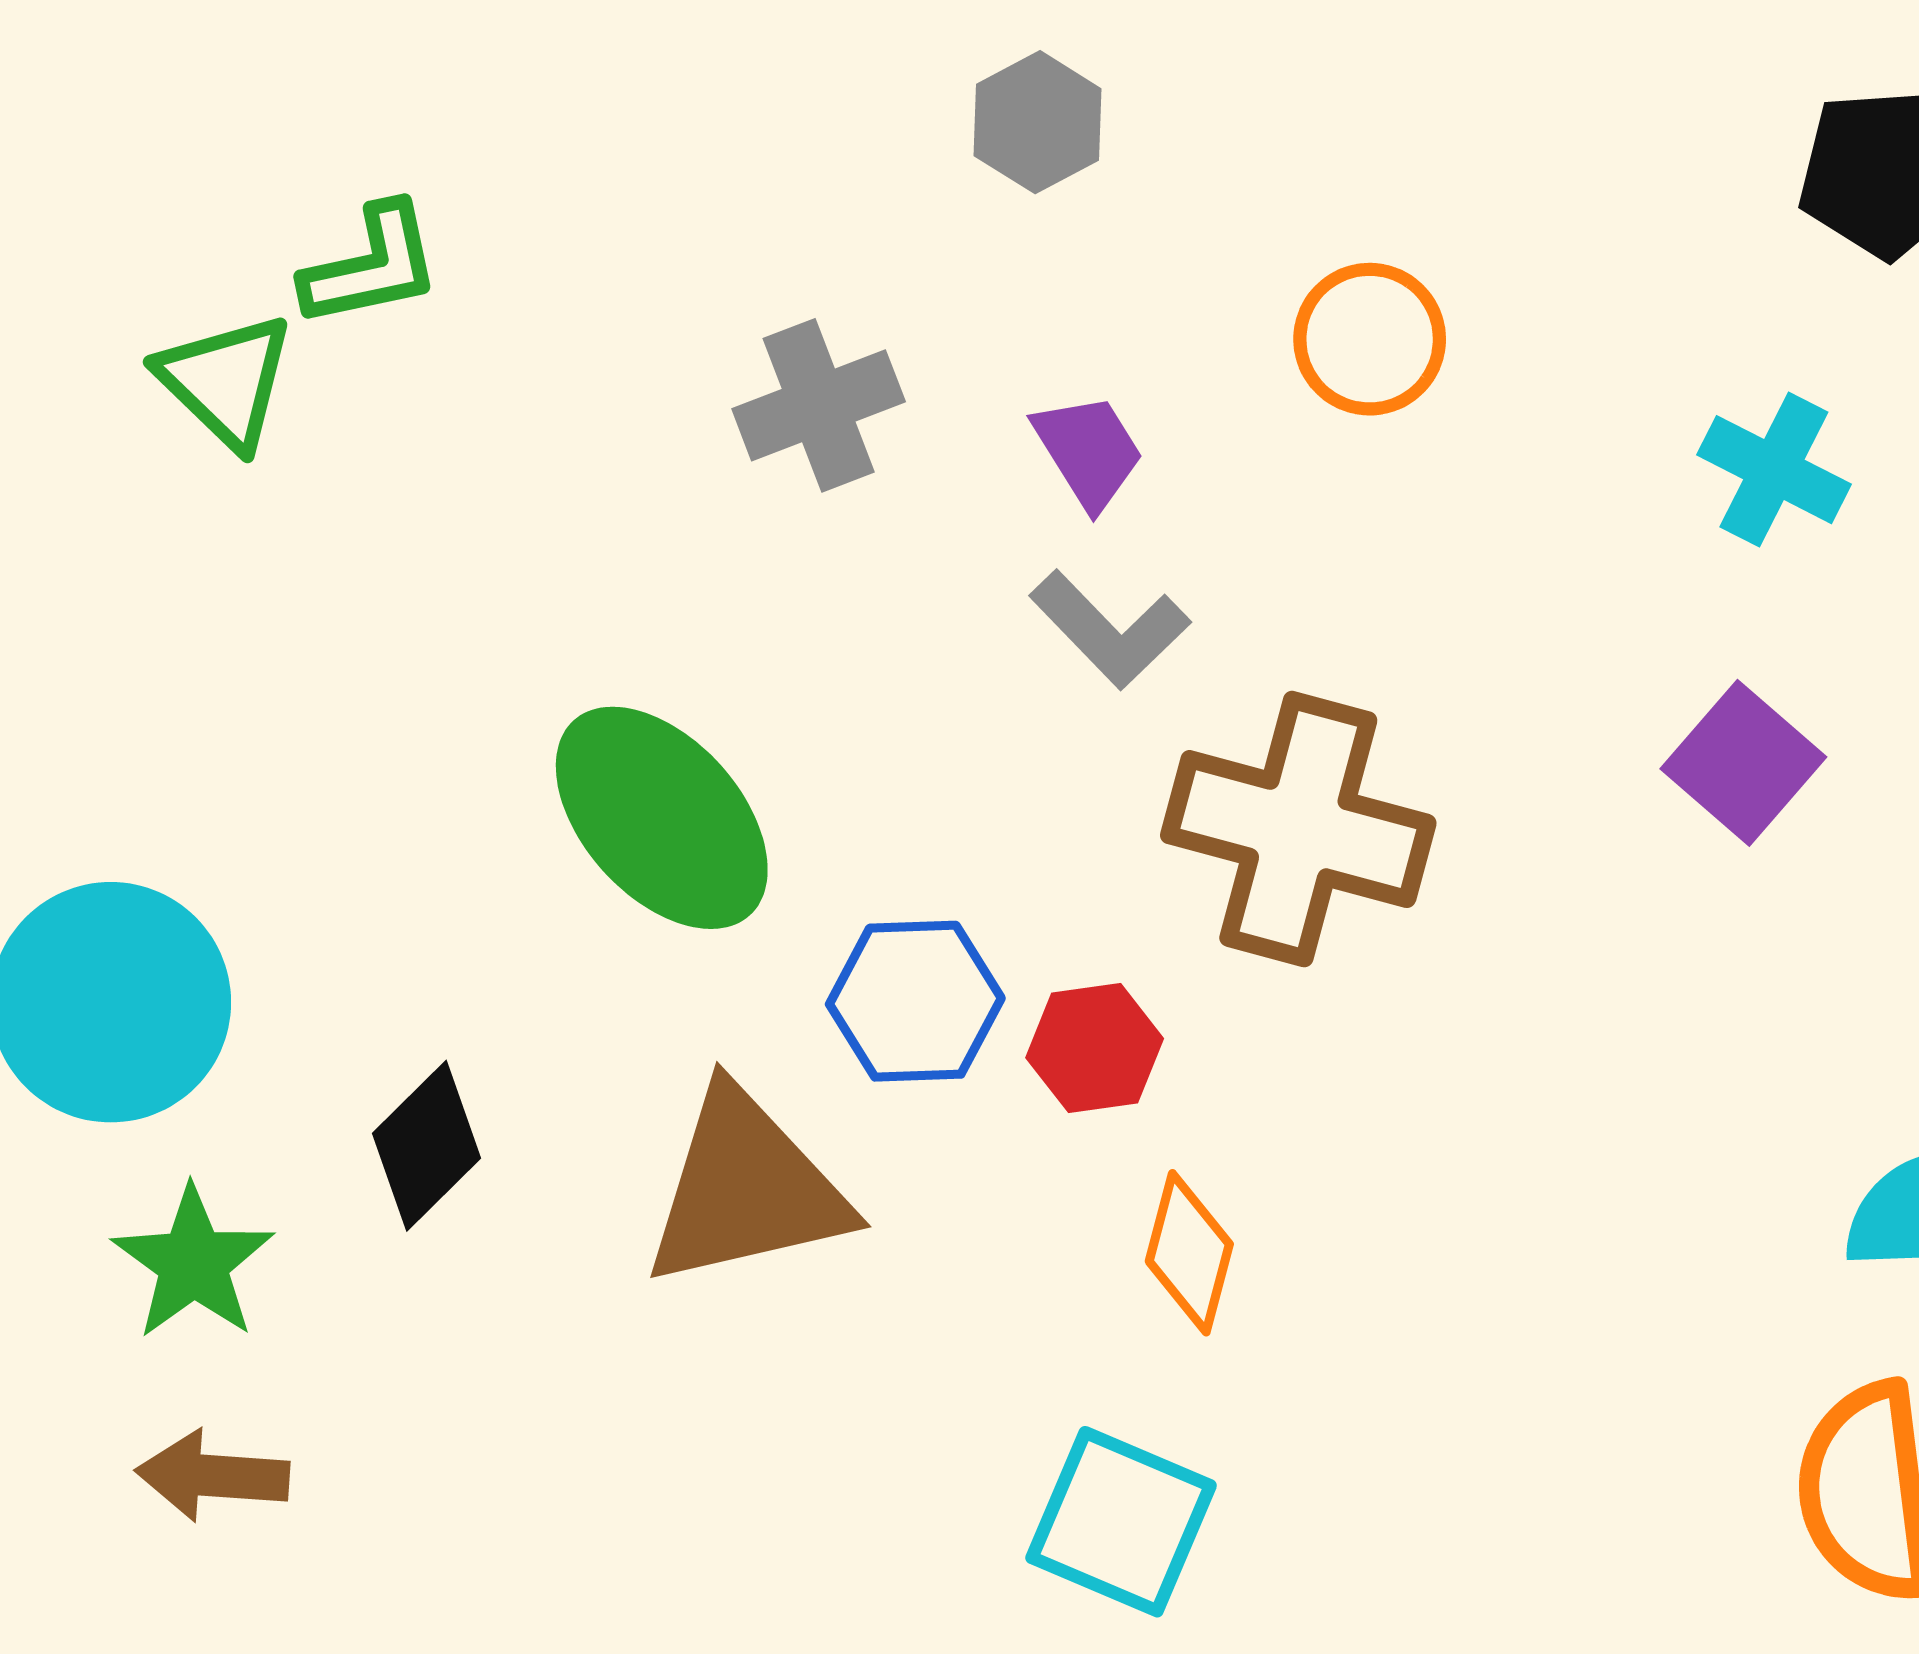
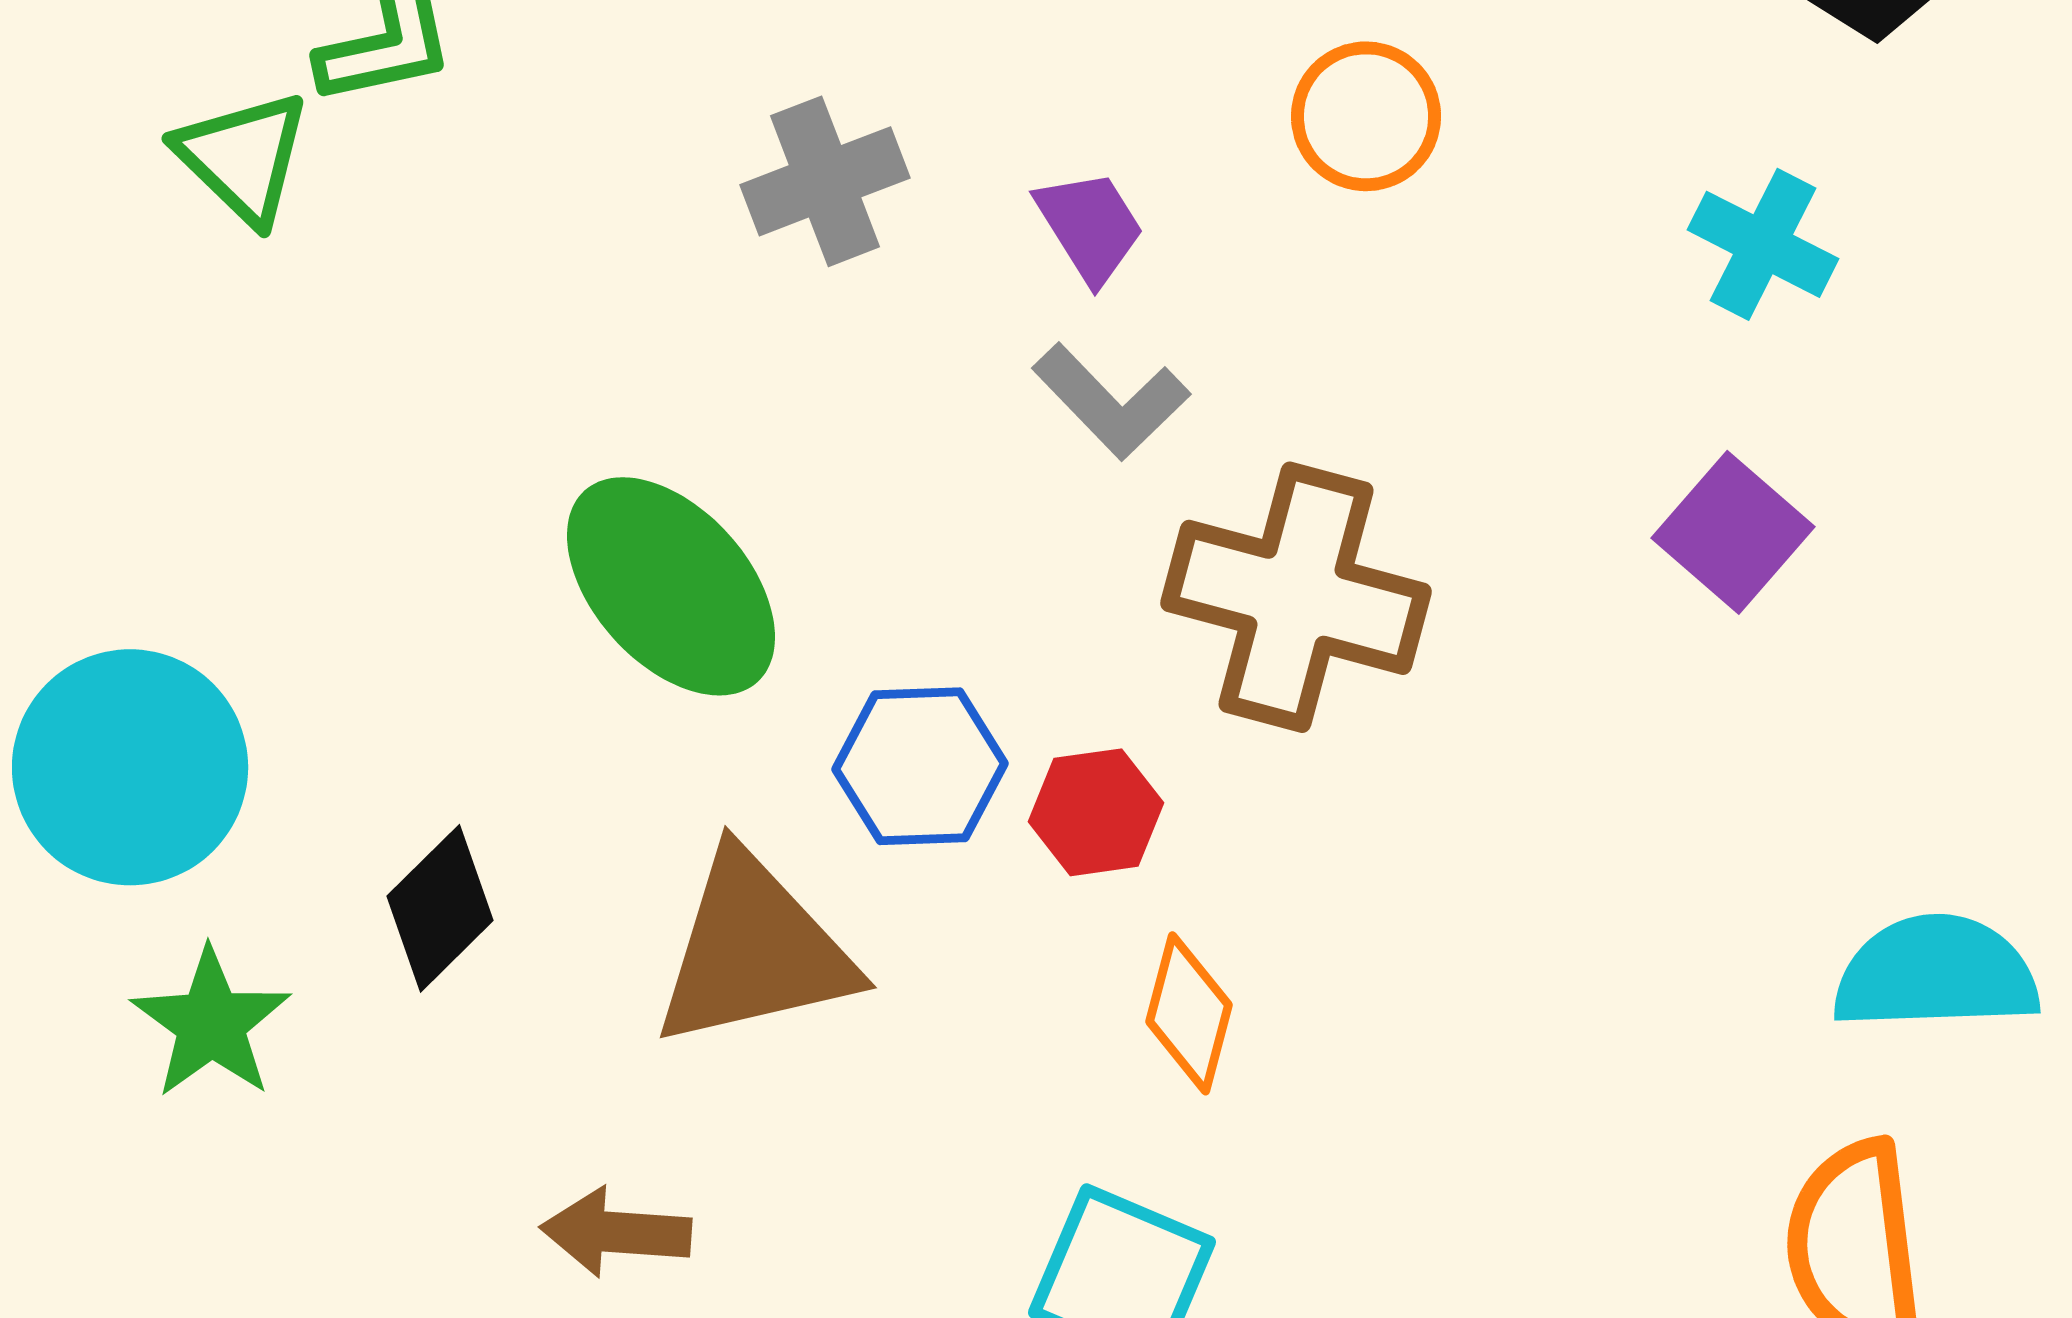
brown arrow: (213, 1476) -> (616, 1232), moved

